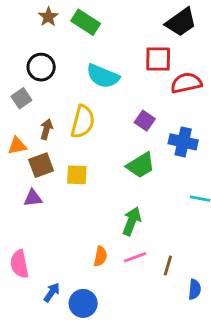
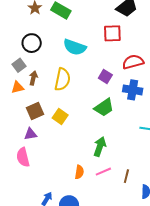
red semicircle: (186, 83) -> (133, 62), moved
brown arrow: (46, 129) -> (33, 78), moved
orange triangle: (17, 146) -> (18, 87), moved
yellow square: (77, 175) -> (60, 116), turned 35
pink semicircle: (19, 264) -> (23, 157), moved

